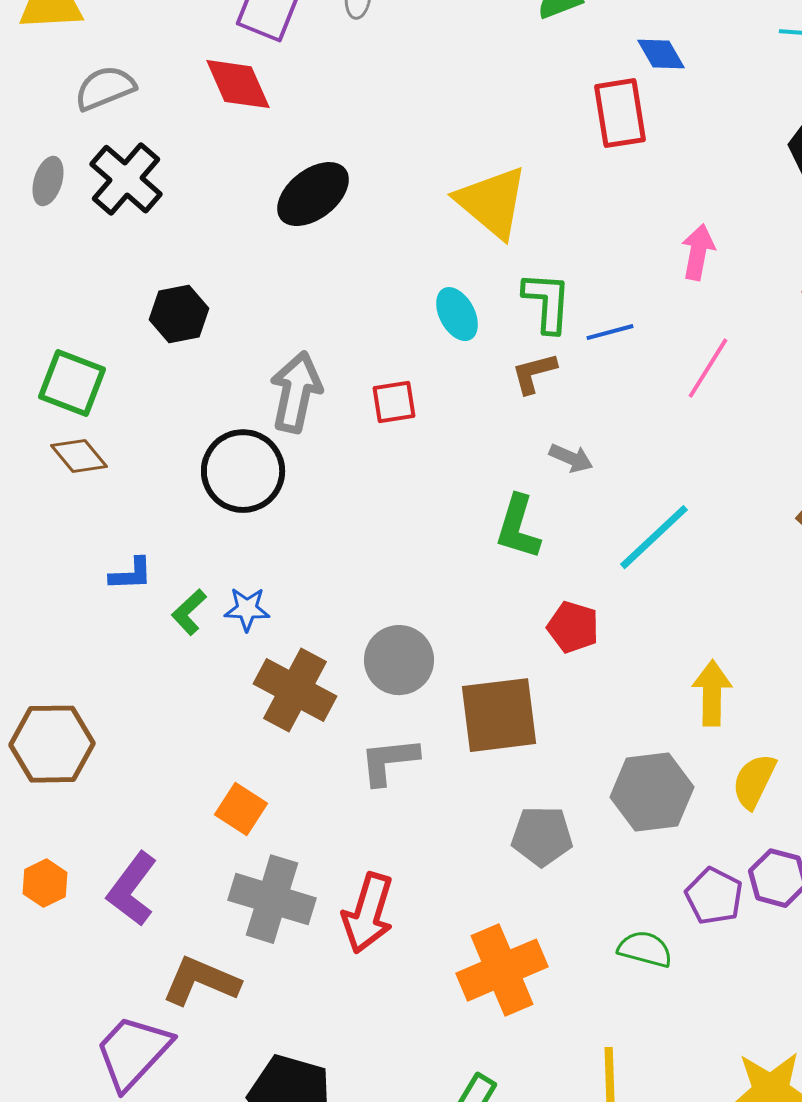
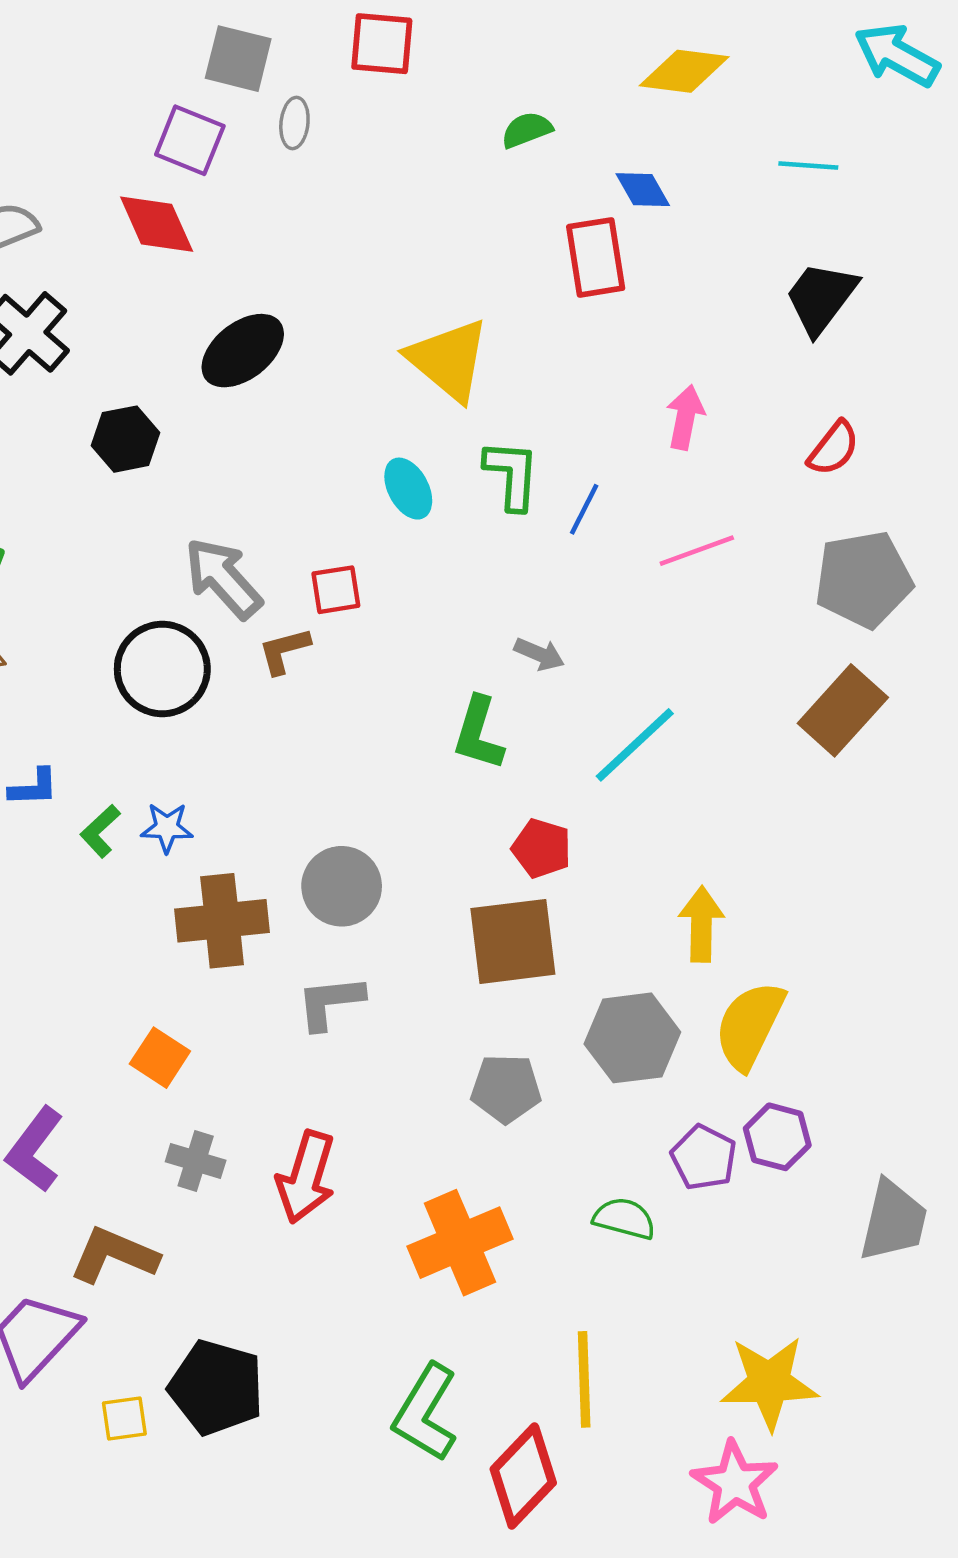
black hexagon: (179, 314) -> (125, 439), moved
blue line: (610, 332) -> (584, 509), turned -48
pink line: (708, 368) -> (697, 551), turned 38
brown L-shape: (534, 373) -> (284, 651), moved
gray arrow: (296, 392) -> (223, 578), turned -54
brown cross: (295, 690) -> (222, 921), turned -34
brown square: (499, 715) -> (513, 941), moved
yellow semicircle: (754, 781) -> (750, 1025), size x1.4
gray cross: (272, 899) -> (196, 1161), size x0.6

